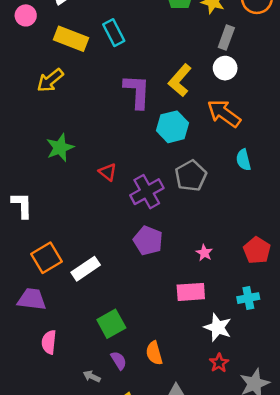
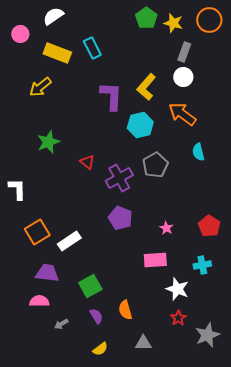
purple trapezoid: (32, 299) -> (47, 273), moved
pink semicircle: (49, 342) -> (39, 301), turned 84
gray arrow: (92, 376) -> (61, 324), moved, turned -56

